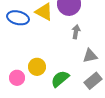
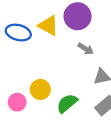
gray arrow: (76, 32) -> (86, 49), turned 112

